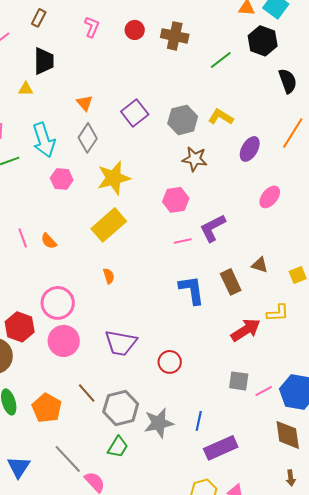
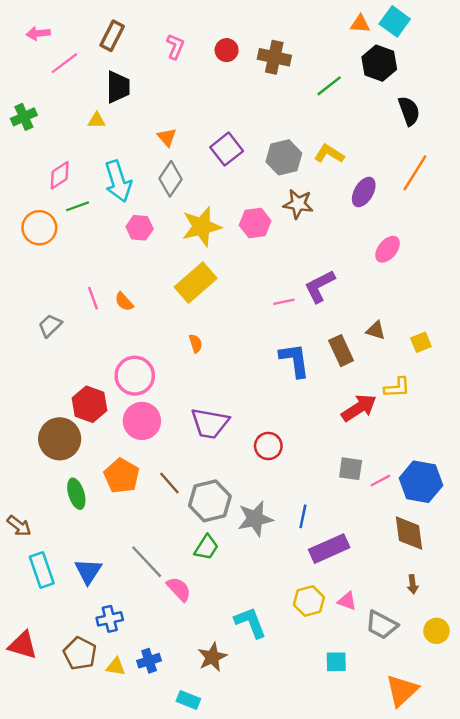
brown rectangle: (39, 18) -> (112, 36), size x1.4
pink hexagon: (176, 200) -> (255, 223), moved
orange pentagon: (47, 408) -> (122, 476), moved

